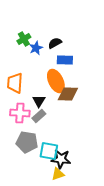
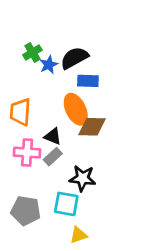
black semicircle: (55, 43) -> (74, 58), size x1.5
black triangle: (39, 101) -> (53, 136), turned -40
gray pentagon: (27, 142) -> (26, 211), moved
black star: (61, 159) -> (82, 178), moved

